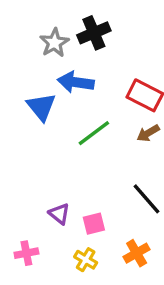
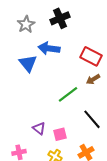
gray star: (54, 43) -> (26, 24), moved
green line: (94, 133) -> (68, 94), moved

